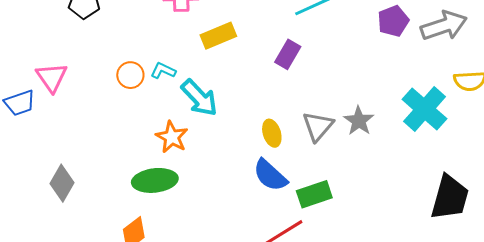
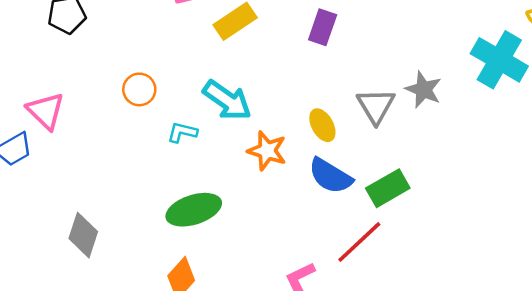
cyan L-shape: (163, 71) -> (182, 132), moved
orange star: (172, 137) -> (267, 151), moved

